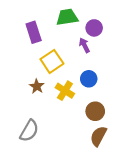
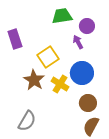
purple rectangle: (34, 32) -> (15, 39), moved
blue circle: (89, 79) -> (82, 73), size x1.5
brown star: (37, 86) -> (34, 80), size x1.5

